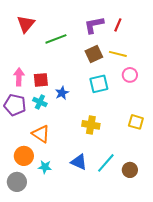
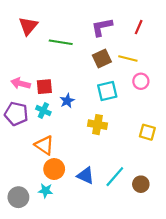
red line: (118, 25) -> (139, 27), moved
green line: (56, 39) -> (61, 42), turned 30
pink arrow: (19, 77) -> (21, 83), turned -78
yellow cross: (91, 125) -> (98, 125), moved
orange circle: (24, 156) -> (54, 169), moved
cyan star: (45, 167) -> (46, 191), moved

